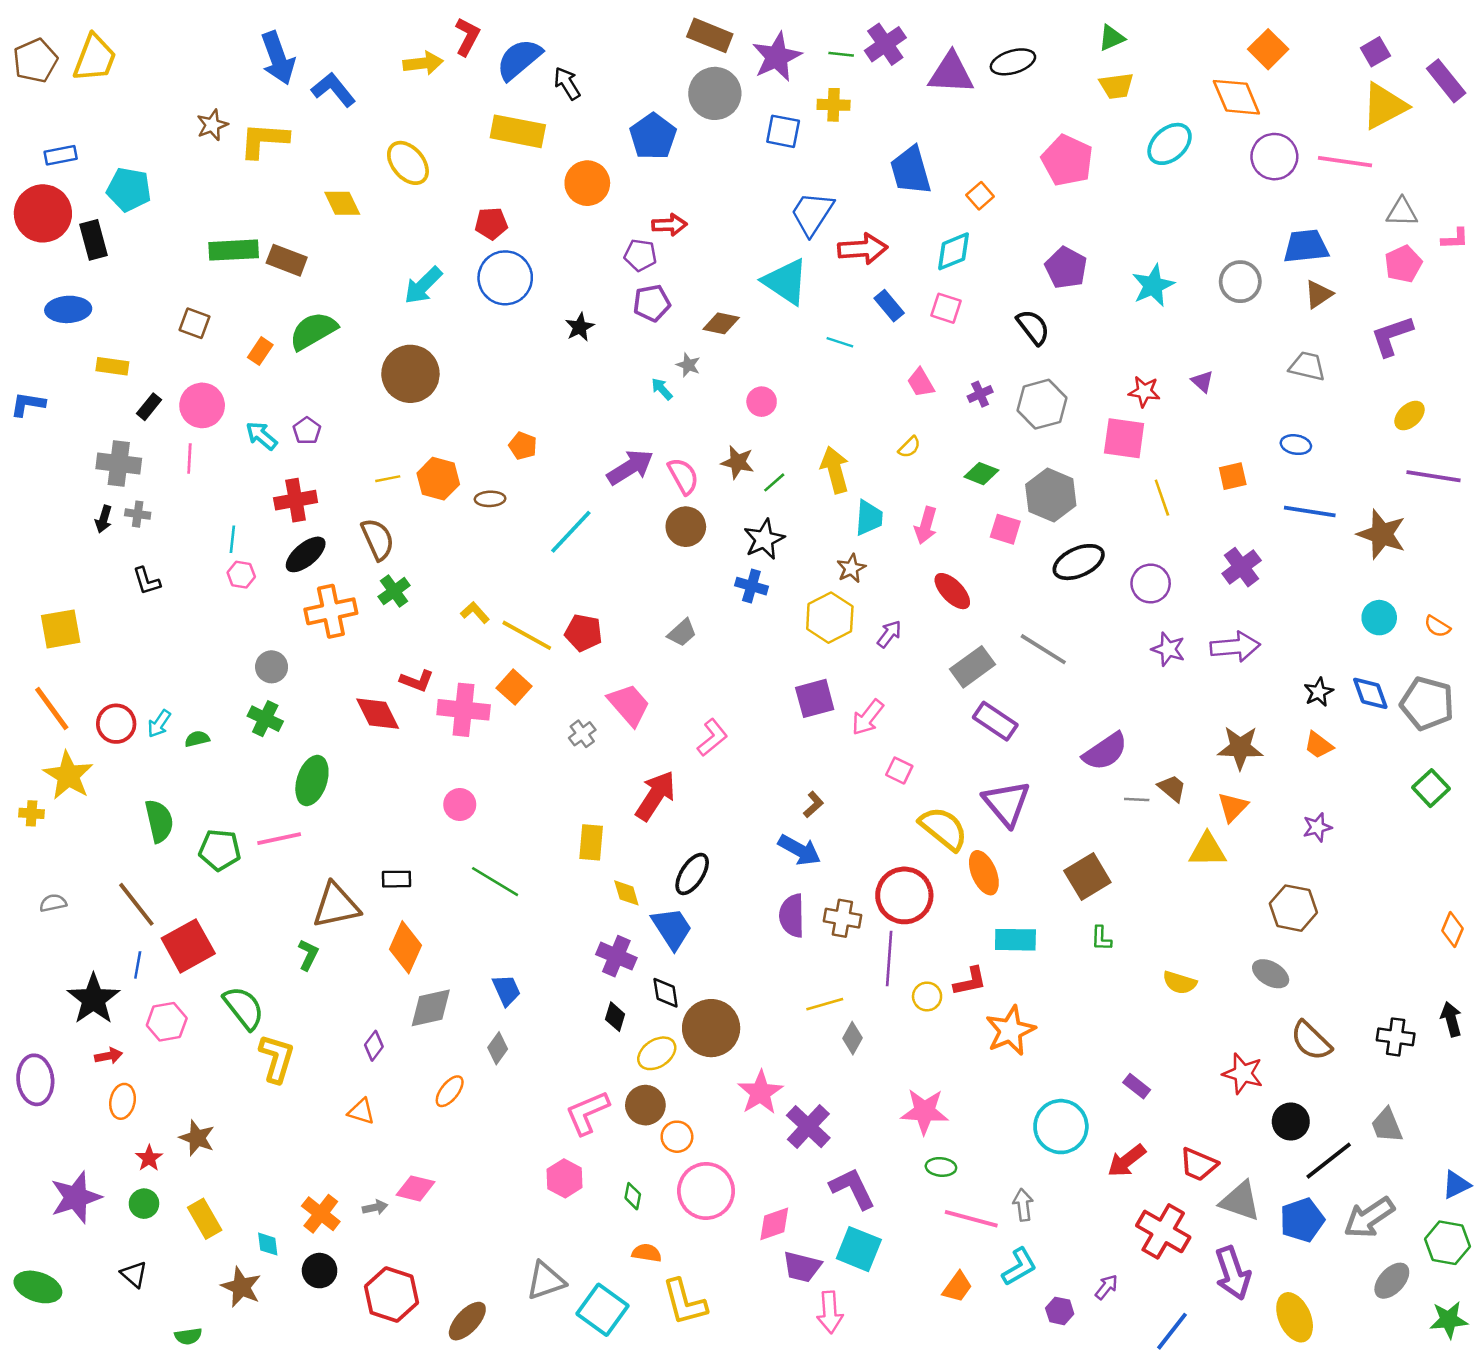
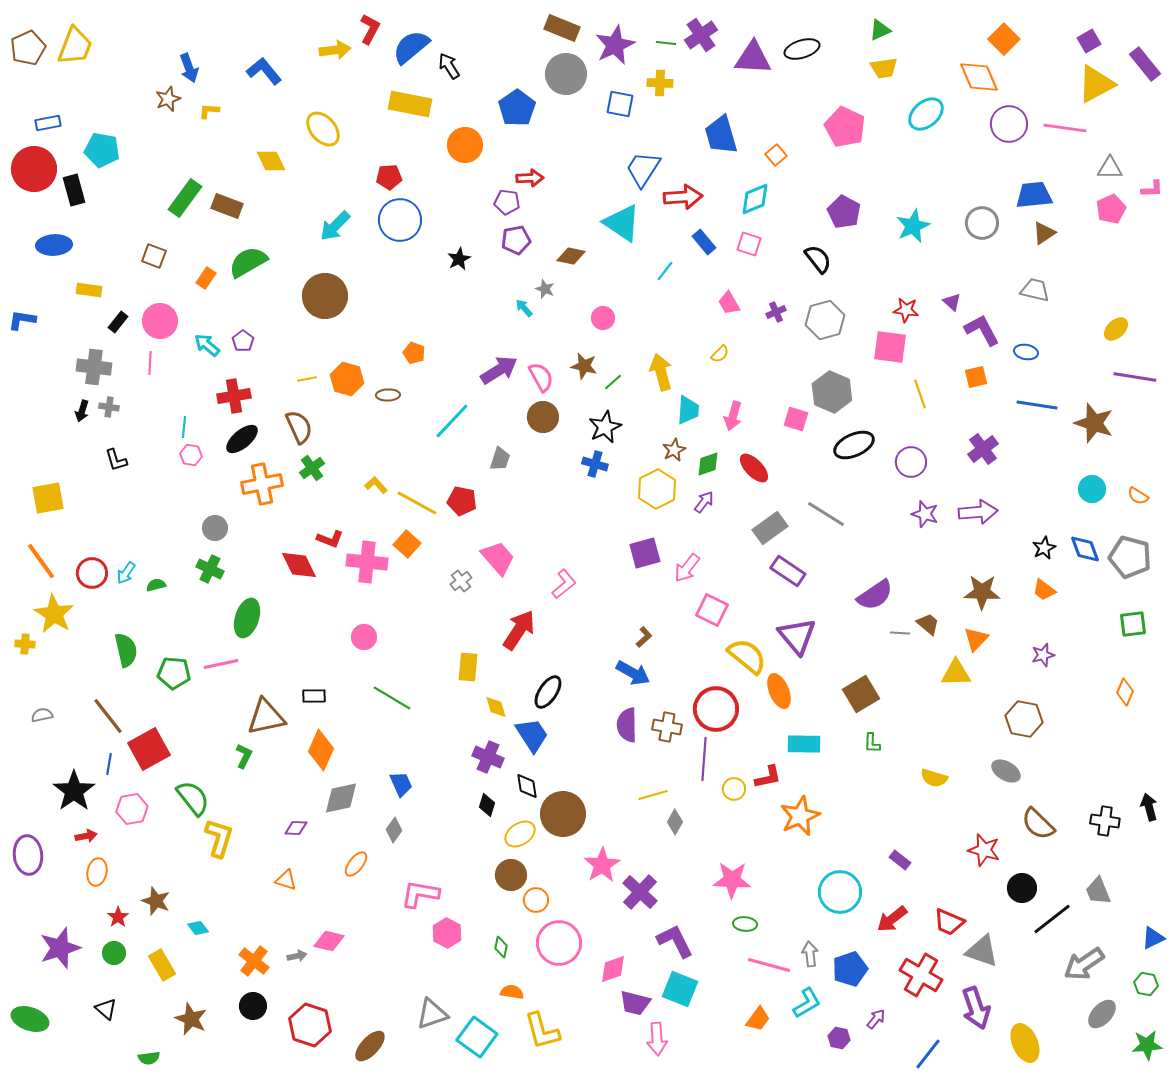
blue arrow: (278, 58) -> (189, 68), moved, size x0.7
yellow L-shape: (264, 140) -> (209, 111), size x0.5
green rectangle: (234, 250) -> (185, 198), turned -51
purple L-shape: (1392, 336) -> (982, 330), moved, turned 81
cyan line: (840, 342) -> (665, 271), turned -70
green diamond: (981, 474) -> (708, 464), moved, turned -40
gray trapezoid: (682, 633) -> (500, 459), moved, turned -30
pink square: (899, 770) -> (712, 610), size x1.5
green square: (1431, 788) -> (1133, 624), turned 36
orange diamond: (1452, 930) -> (1125, 692), moved
purple diamond: (374, 1046) -> (296, 828), turned 55
pink L-shape: (587, 1113) -> (420, 894), moved, turned 33
blue pentagon: (1302, 1220) -> (850, 969), moved
green hexagon: (1447, 1243) -> (1146, 984), size x0.7
cyan diamond: (268, 1244) -> (198, 928), moved, turned -30

